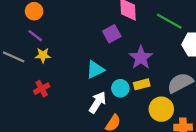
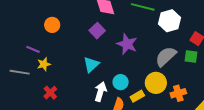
orange circle: (34, 11) -> (52, 25), moved
yellow rectangle: (142, 84) -> (137, 96), moved
cyan circle: (120, 88) -> (121, 82), moved

